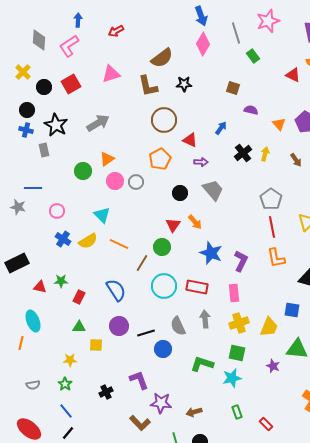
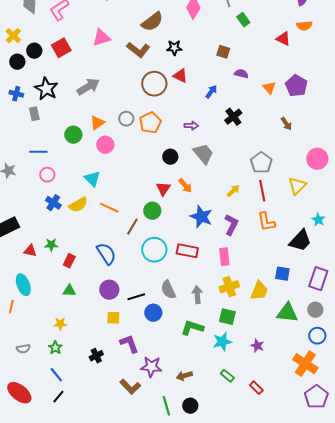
brown L-shape: (148, 86) -> (138, 50), turned -40
black circle: (27, 110) -> (17, 62), moved
red triangle: (190, 140) -> (180, 76), moved
yellow arrow: (265, 154) -> (233, 191), moved, turned 32
gray circle: (136, 182) -> (126, 119), moved
blue line: (33, 188) -> (38, 152), moved
gray arrow: (205, 319) -> (197, 295), moved
yellow square: (96, 345) -> (113, 318), moved
purple star: (273, 366) -> (257, 346), moved
green rectangle: (237, 412) -> (227, 376), turned -32

